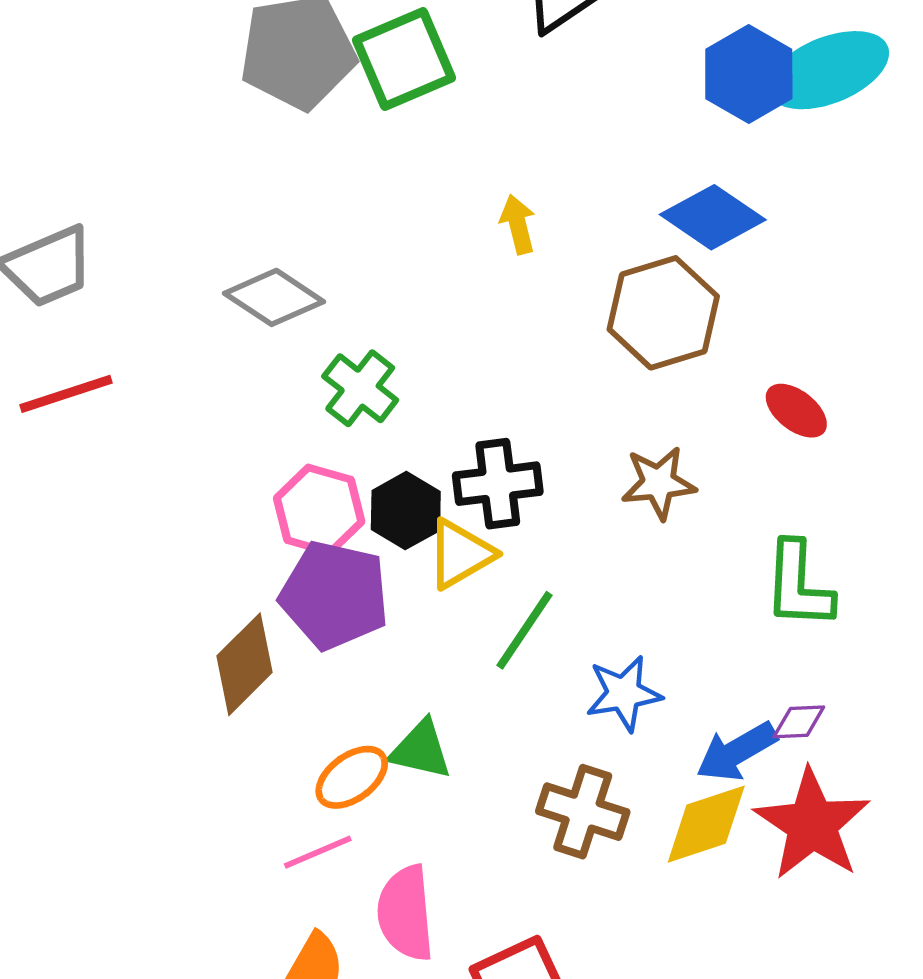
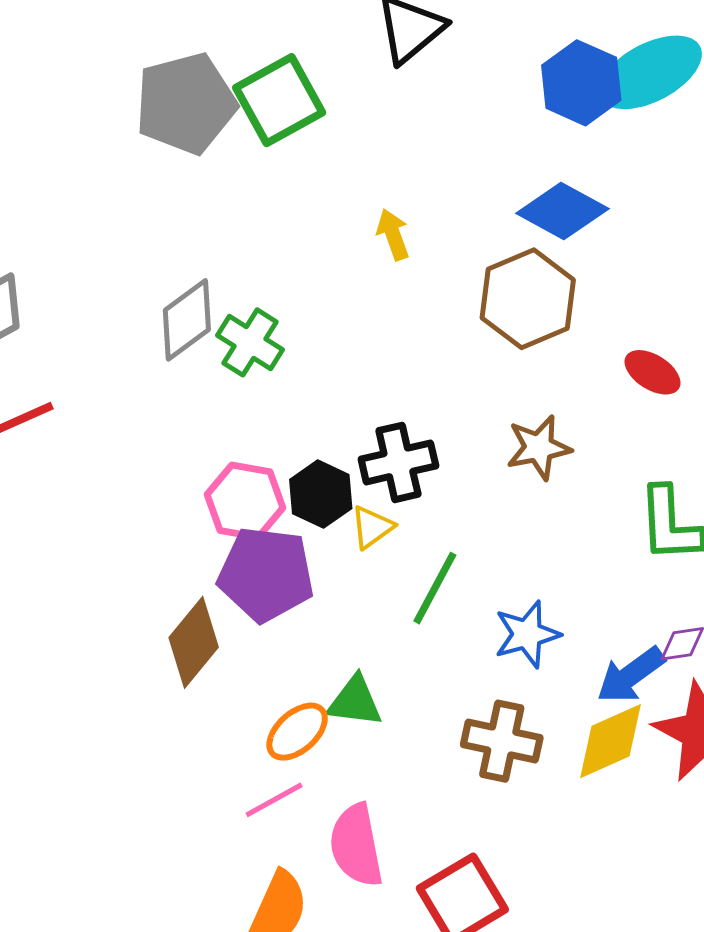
gray diamond: (274, 297) -> (187, 320), turned -64
green cross: (360, 388) -> (250, 342), moved
yellow triangle: (460, 554) -> (372, 527), size x0.7

